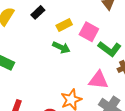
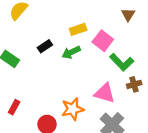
black rectangle: (38, 12) -> (45, 46), moved
green arrow: (61, 47) -> (71, 52), turned 120

